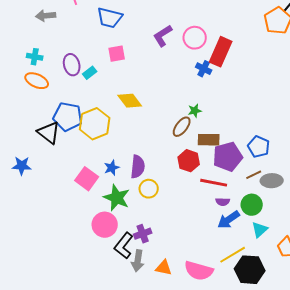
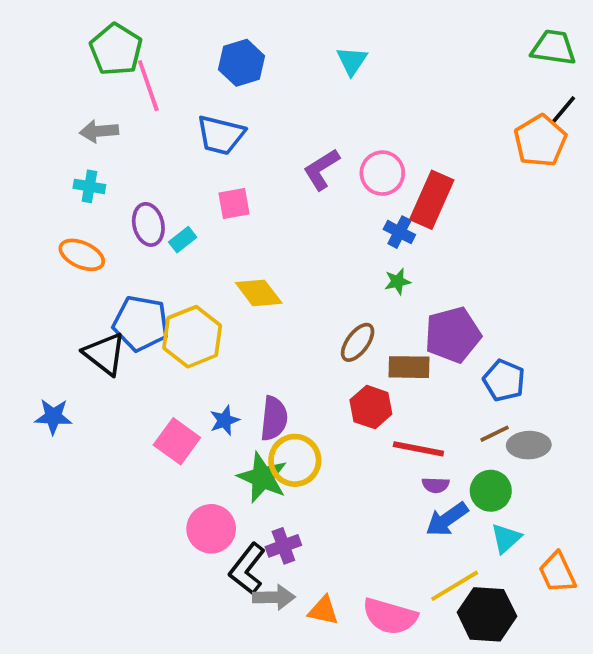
cyan cross: (35, 57) -> (89, 186), moved
green star: (195, 111) -> (398, 282), moved
purple pentagon: (228, 157) -> (453, 335), moved
yellow circle: (149, 189) -> (295, 460), size x1.4
green star: (117, 198) -> (262, 477), moved
gray arrow: (138, 261) -> (274, 597), turned -100

